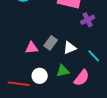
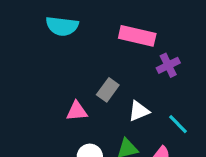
gray rectangle: (51, 43) -> (108, 90), moved

